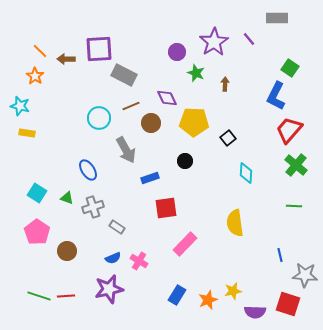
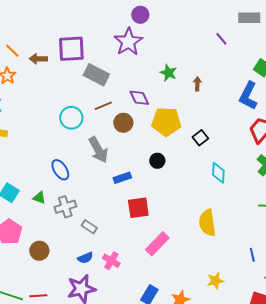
purple star: (214, 42) -> (128, 42), moved
purple circle: (177, 52) -> (140, 15), moved
yellow star: (233, 291) -> (215, 281), moved

